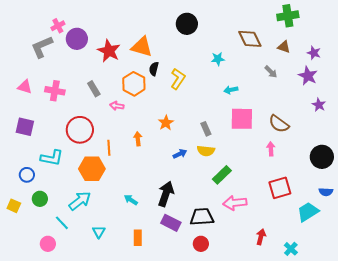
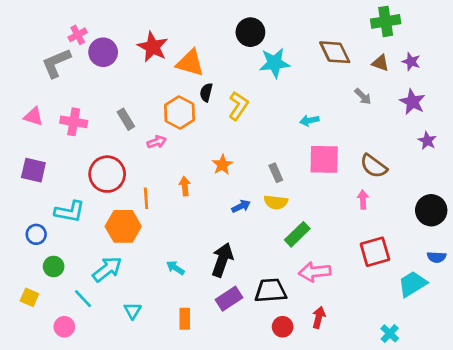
red star: (109, 51) -> (153, 47), moved
purple star: (314, 53) -> (411, 62), moved
cyan star: (218, 59) -> (275, 63), moved, size x1.6
pink arrow: (117, 106) -> (157, 142), turned 152
yellow square: (14, 206) -> (29, 297), moved
purple rectangle: (171, 223) -> (229, 299), turned -60
red arrow: (261, 237) -> (319, 317), moved
red circle: (201, 244) -> (283, 327), moved

